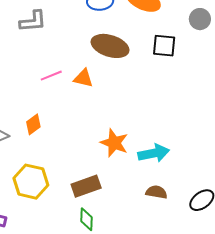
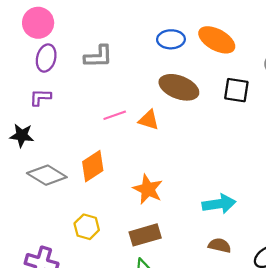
orange diamond: (33, 124) -> (93, 166), size x1.4
orange star: (114, 143) -> (148, 189), moved
yellow hexagon: (31, 182) -> (87, 227), size x0.7

